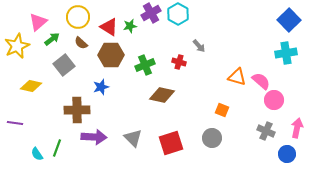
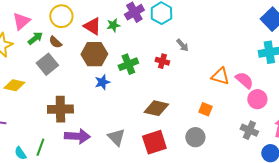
brown semicircle: (81, 43) -> (55, 42), moved
blue star: (101, 87) -> (102, 82), moved
brown diamond: (162, 95) -> (156, 108), moved

